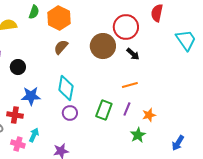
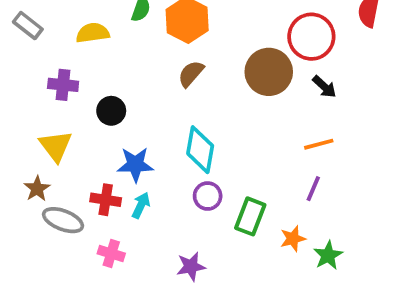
green rectangle: (104, 110) -> (250, 216), moved
orange star: (149, 115) -> (293, 239), moved
cyan arrow: (34, 135) -> (141, 205), moved
green star: (138, 135) -> (328, 255), moved

